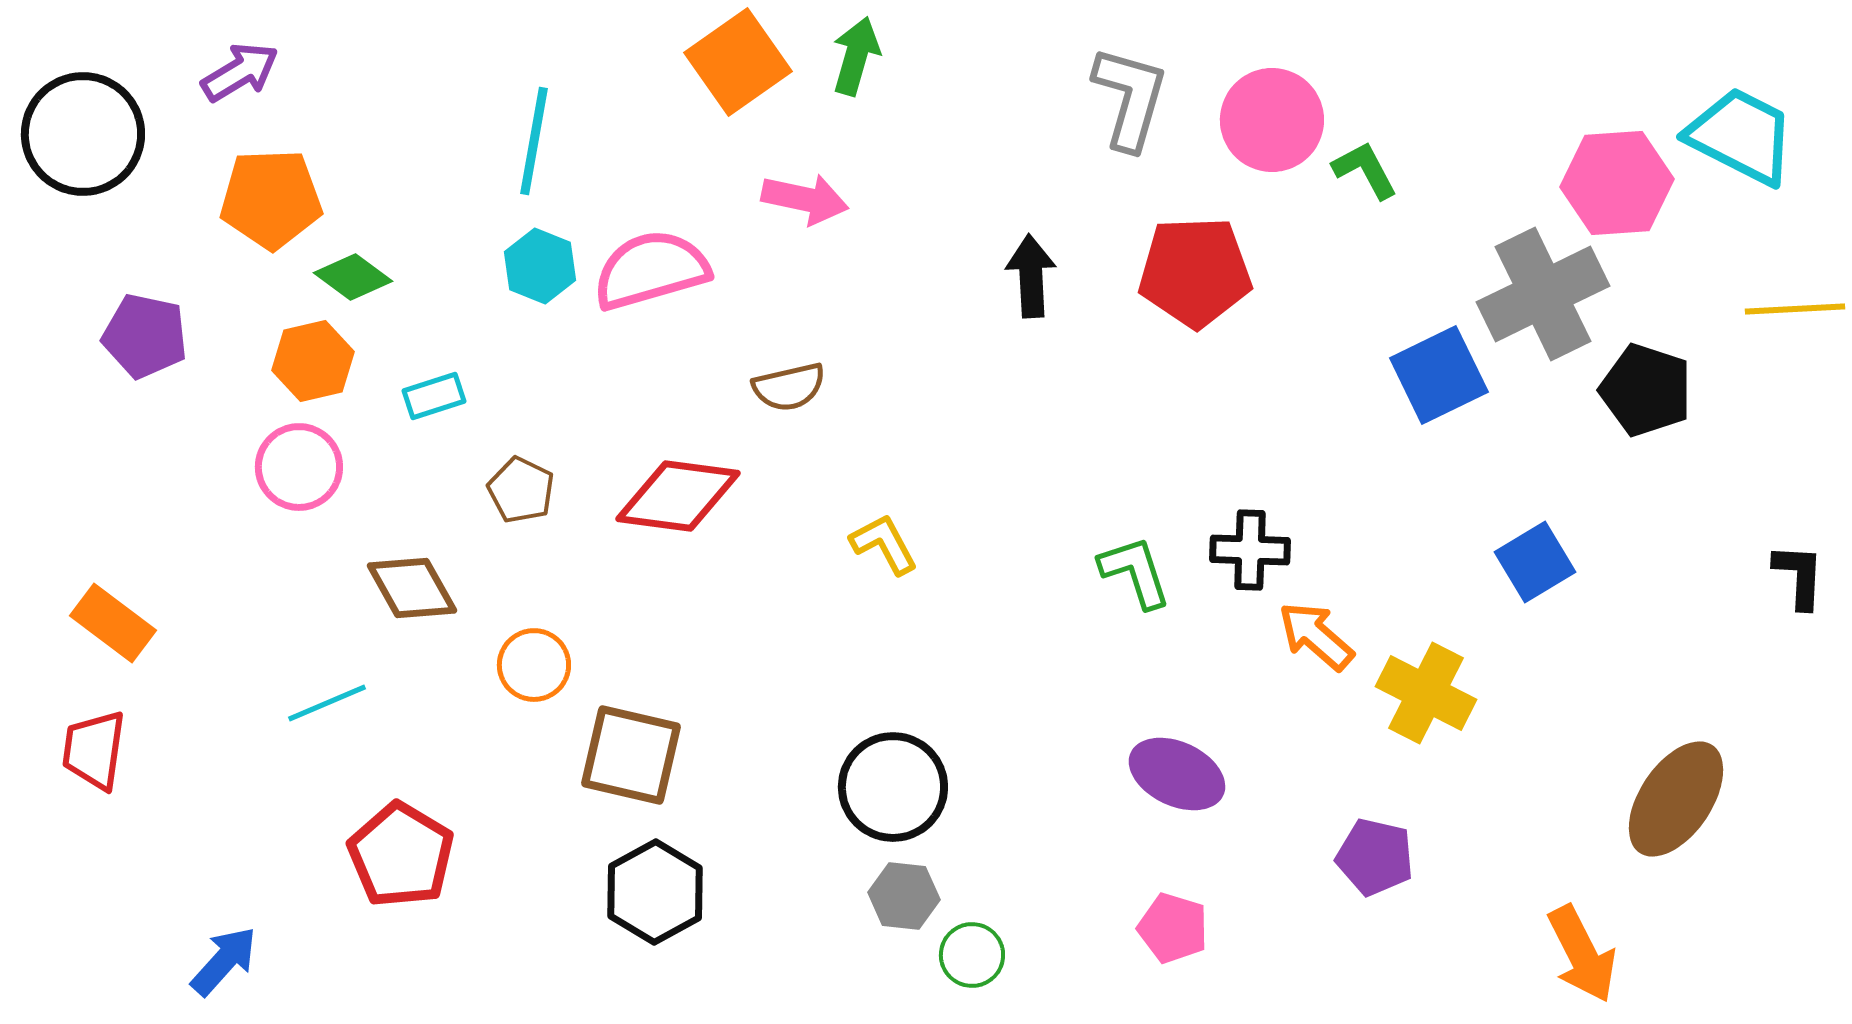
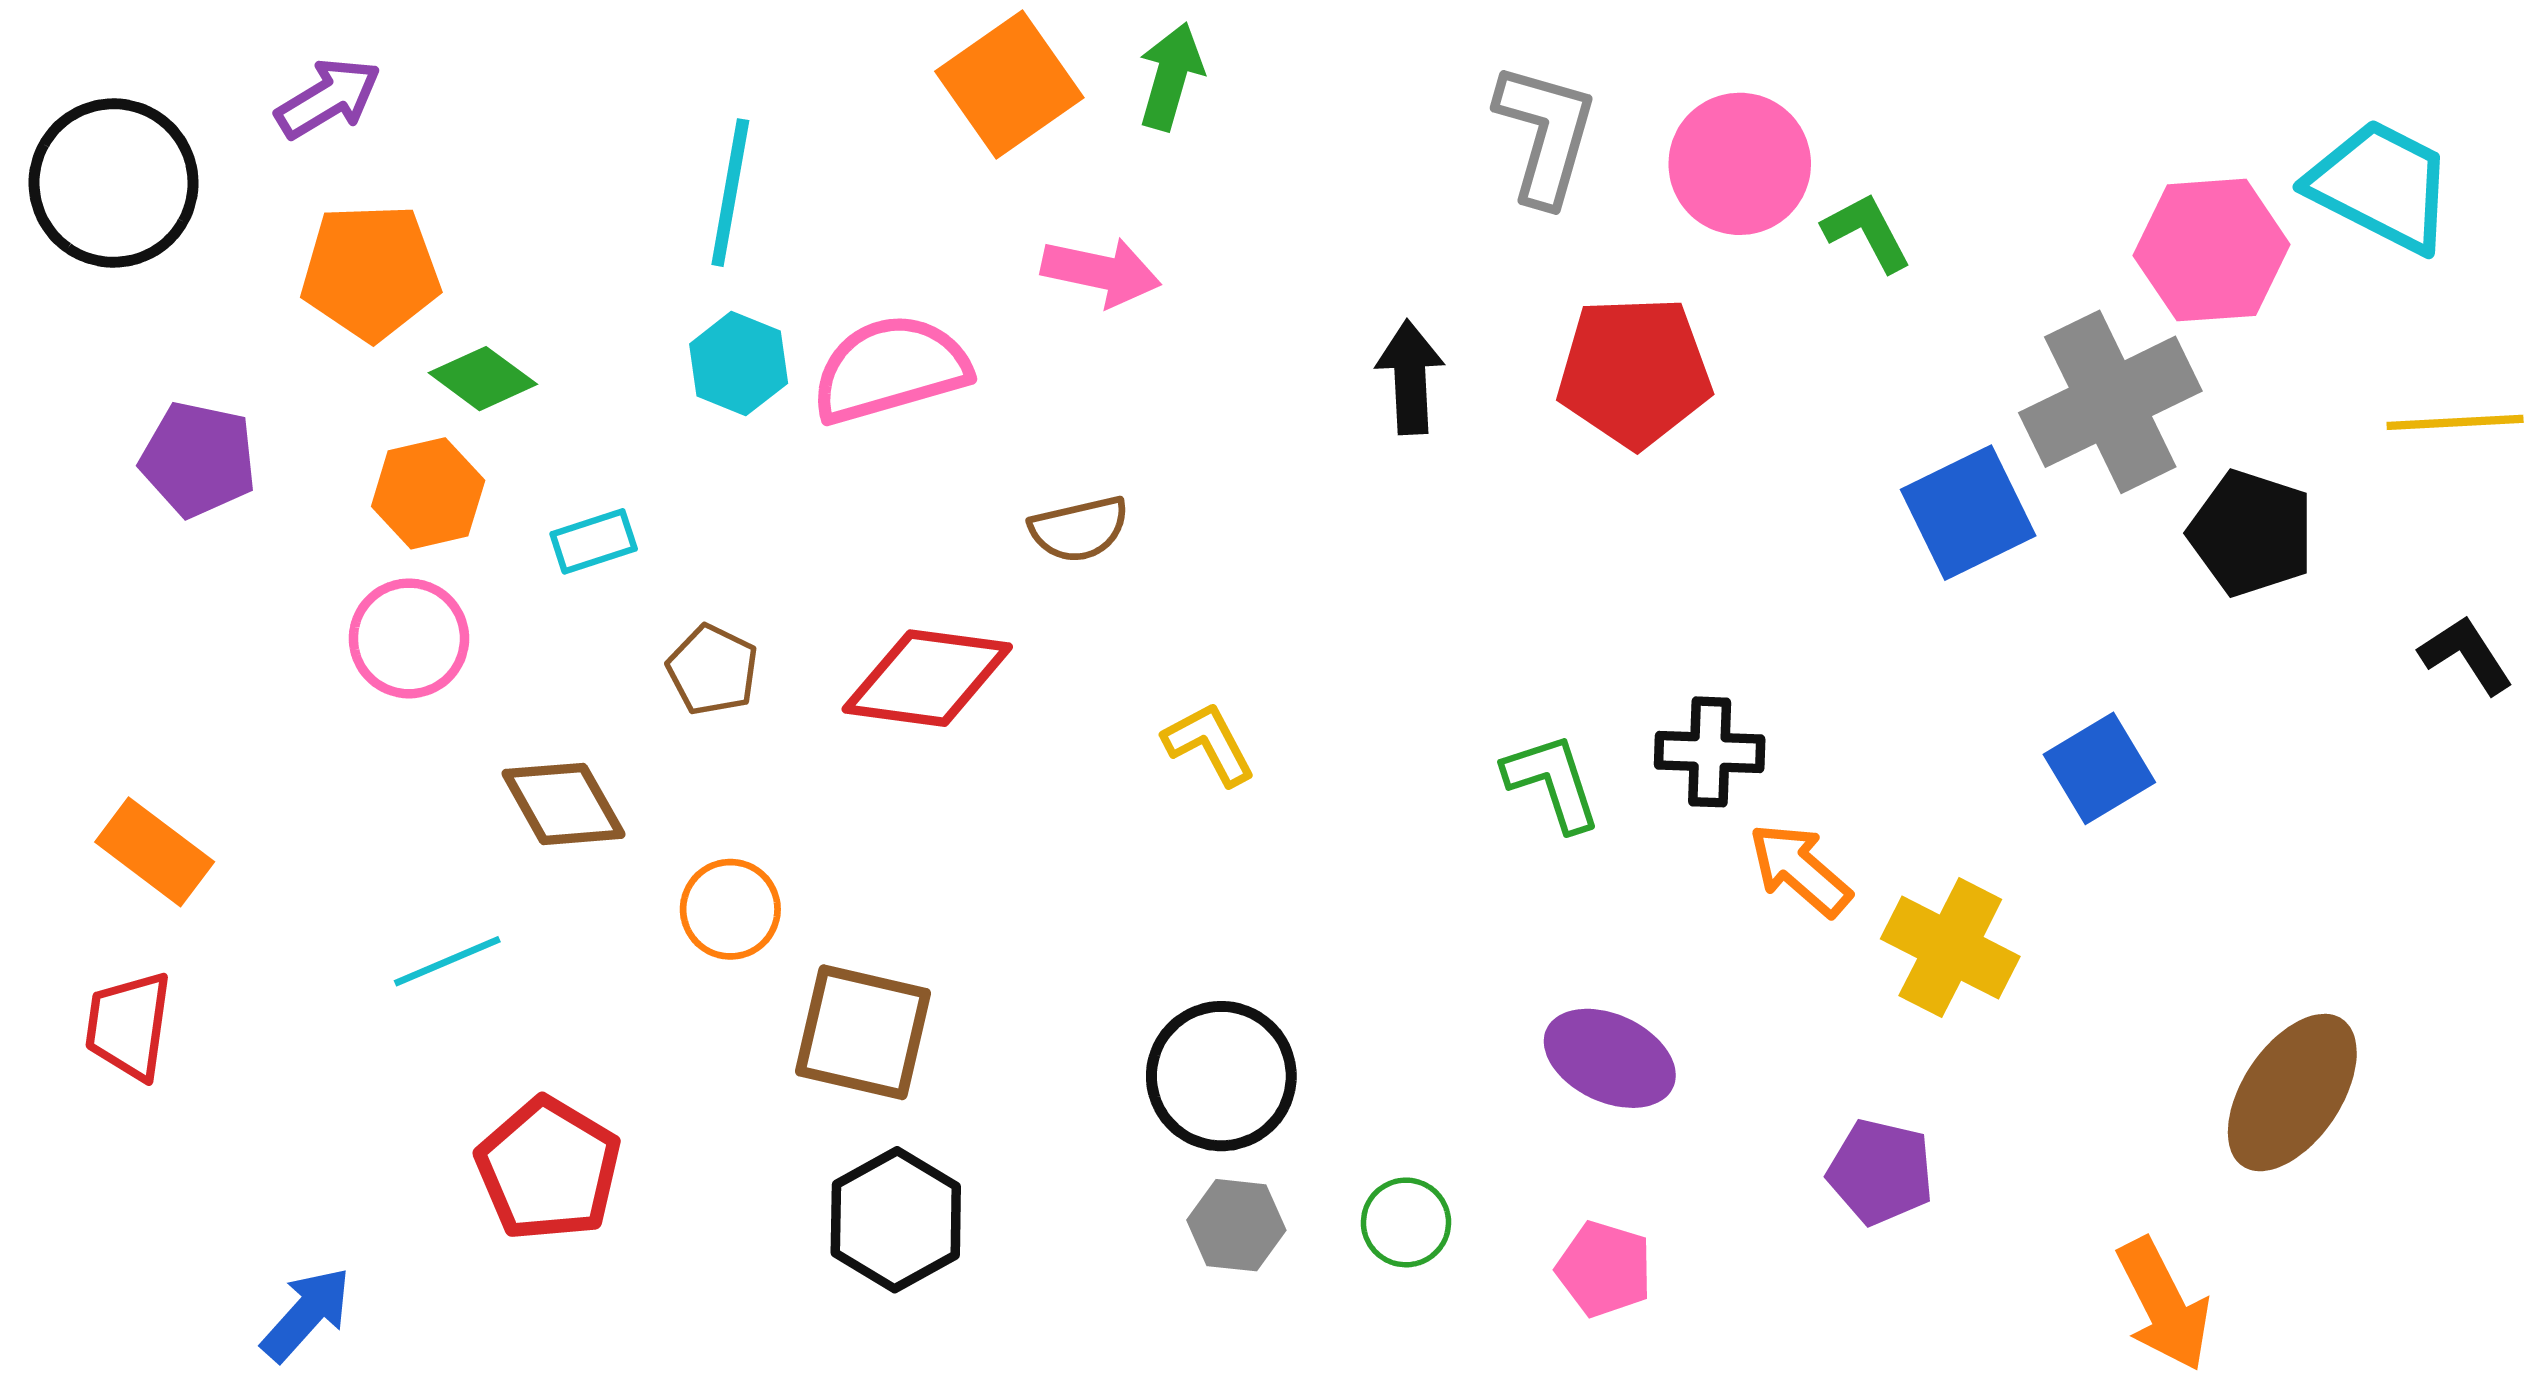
black L-shape: (1799, 576) -> (2466, 655), moved, turned -36
green circle: (972, 955) -> (1406, 1222), moved

